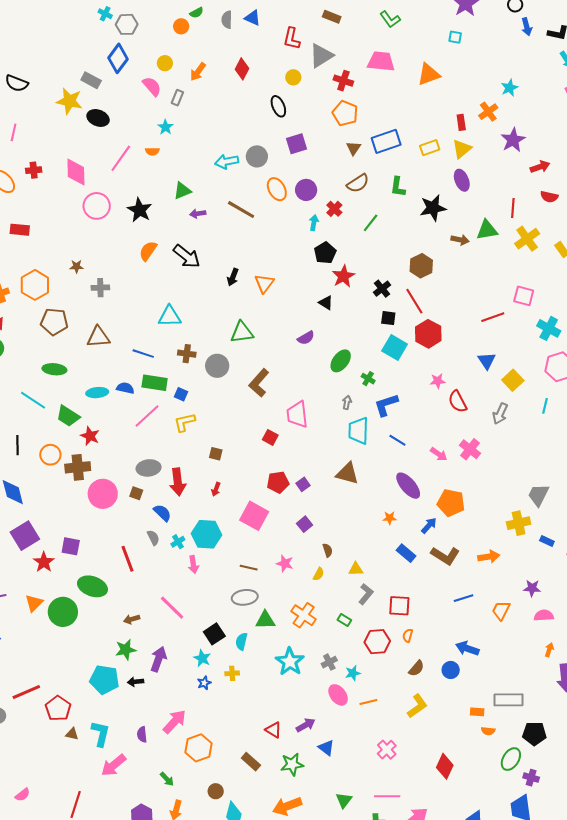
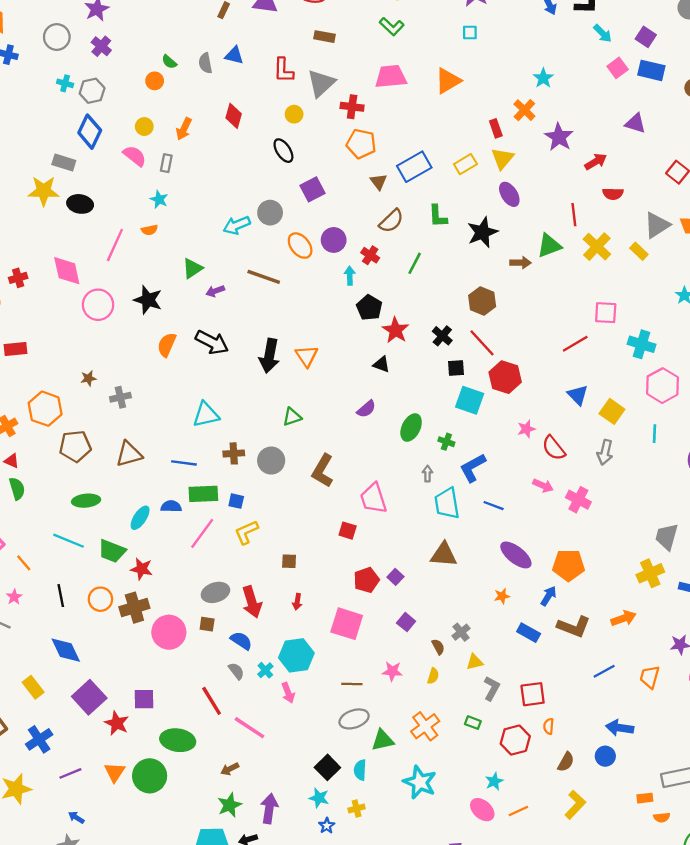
green semicircle: (197, 13) -> (169, 62), turned 80
black arrow: (233, 277) -> (269, 356), size x1.6
green triangle: (242, 332) -> (292, 417), size x0.7
cyan ellipse: (97, 393) -> (140, 518), turned -40
pink arrow: (439, 454) -> (543, 486), moved
pink line: (172, 608) -> (250, 728), moved
orange cross: (304, 615) -> (425, 726), turned 30
gray cross: (329, 662) -> (461, 632), moved

